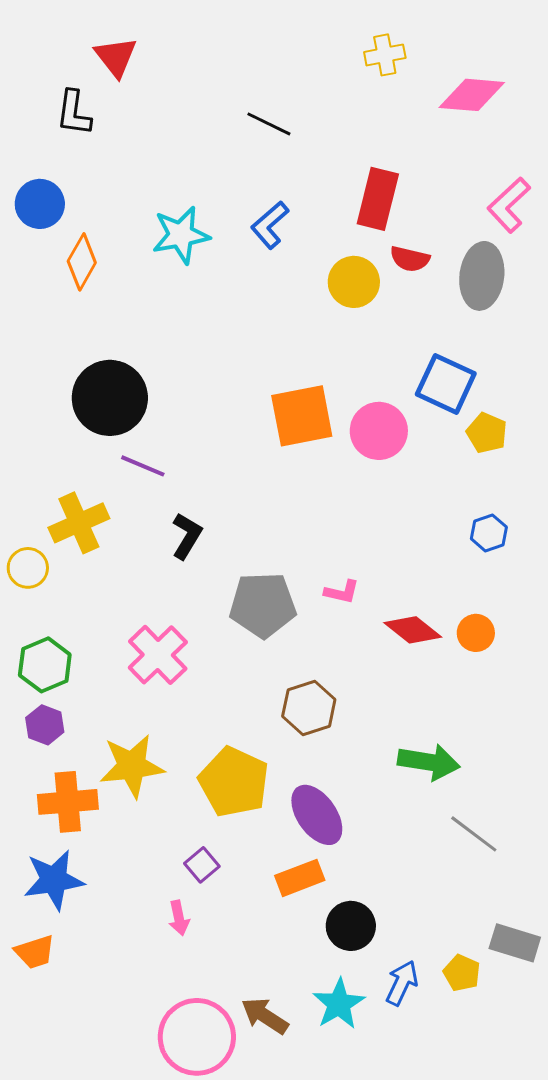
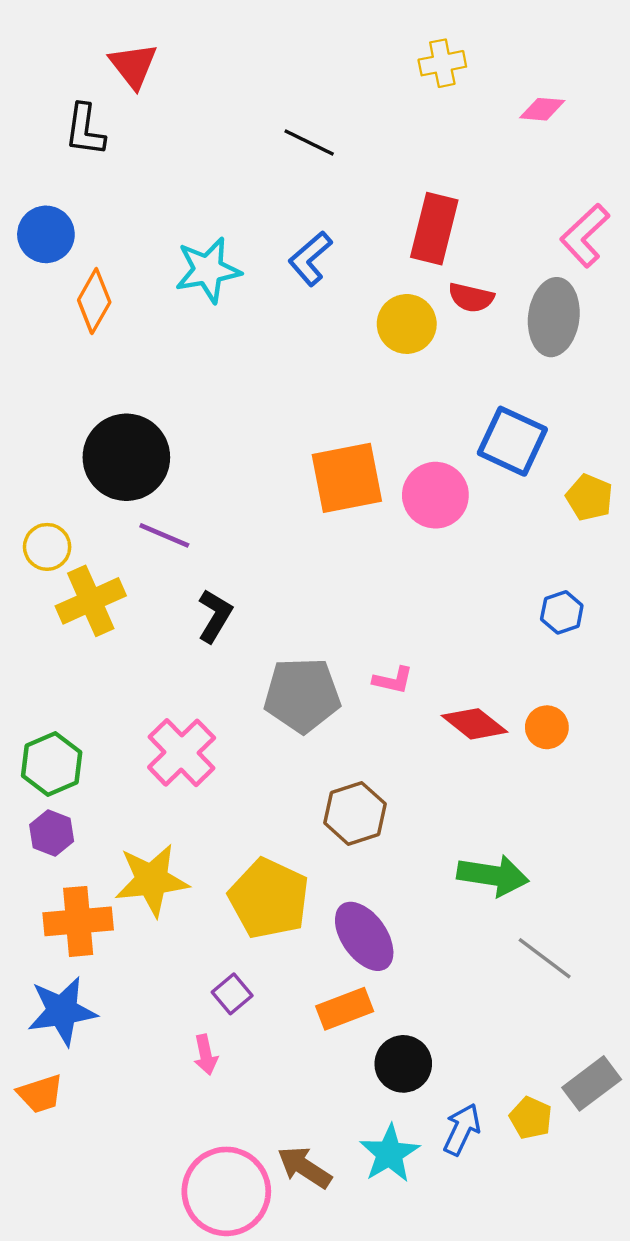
pink diamond: (472, 95) -> (542, 109), size x0.6
yellow pentagon: (487, 433) -> (589, 497), moved
yellow circle: (28, 568) -> (47, 547), moved
gray rectangle: (515, 943) -> (592, 1083), turned -54

